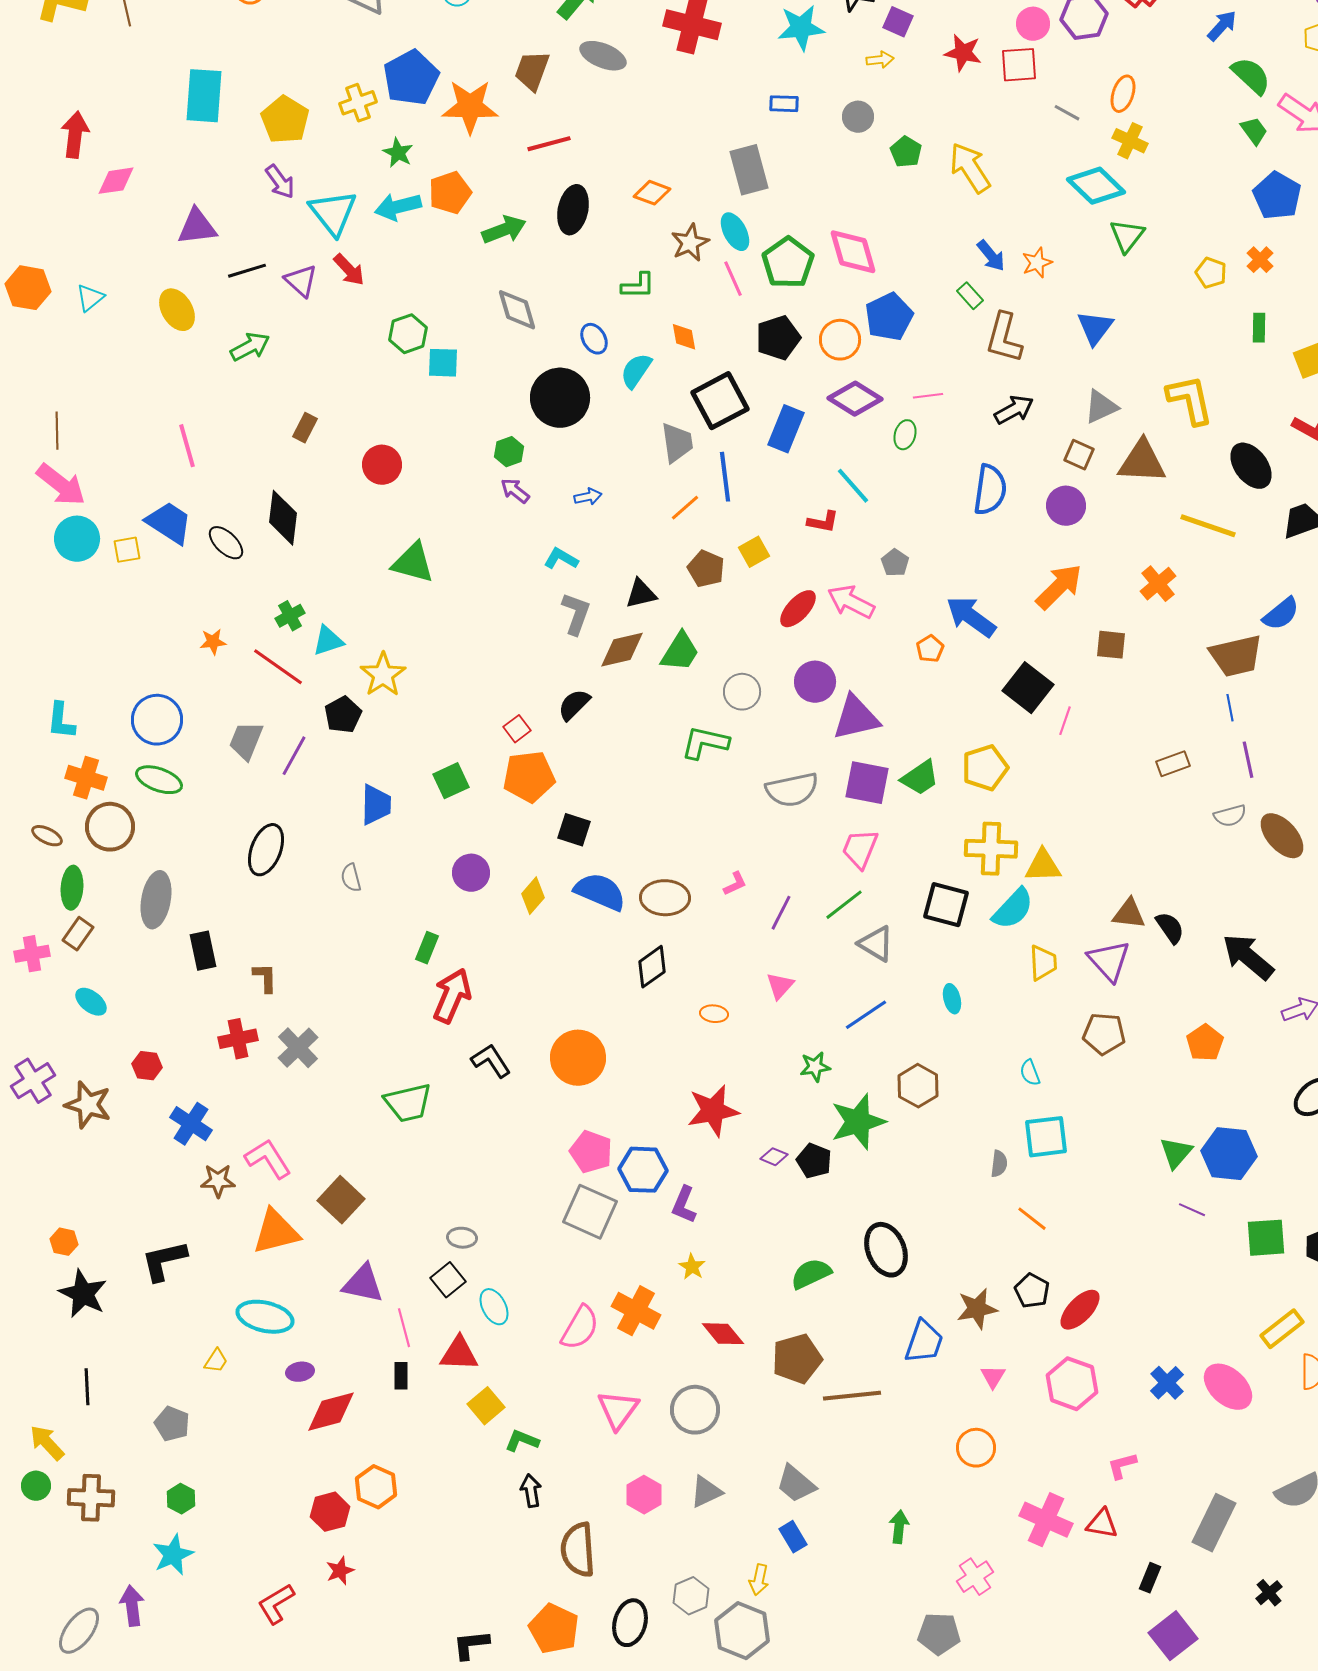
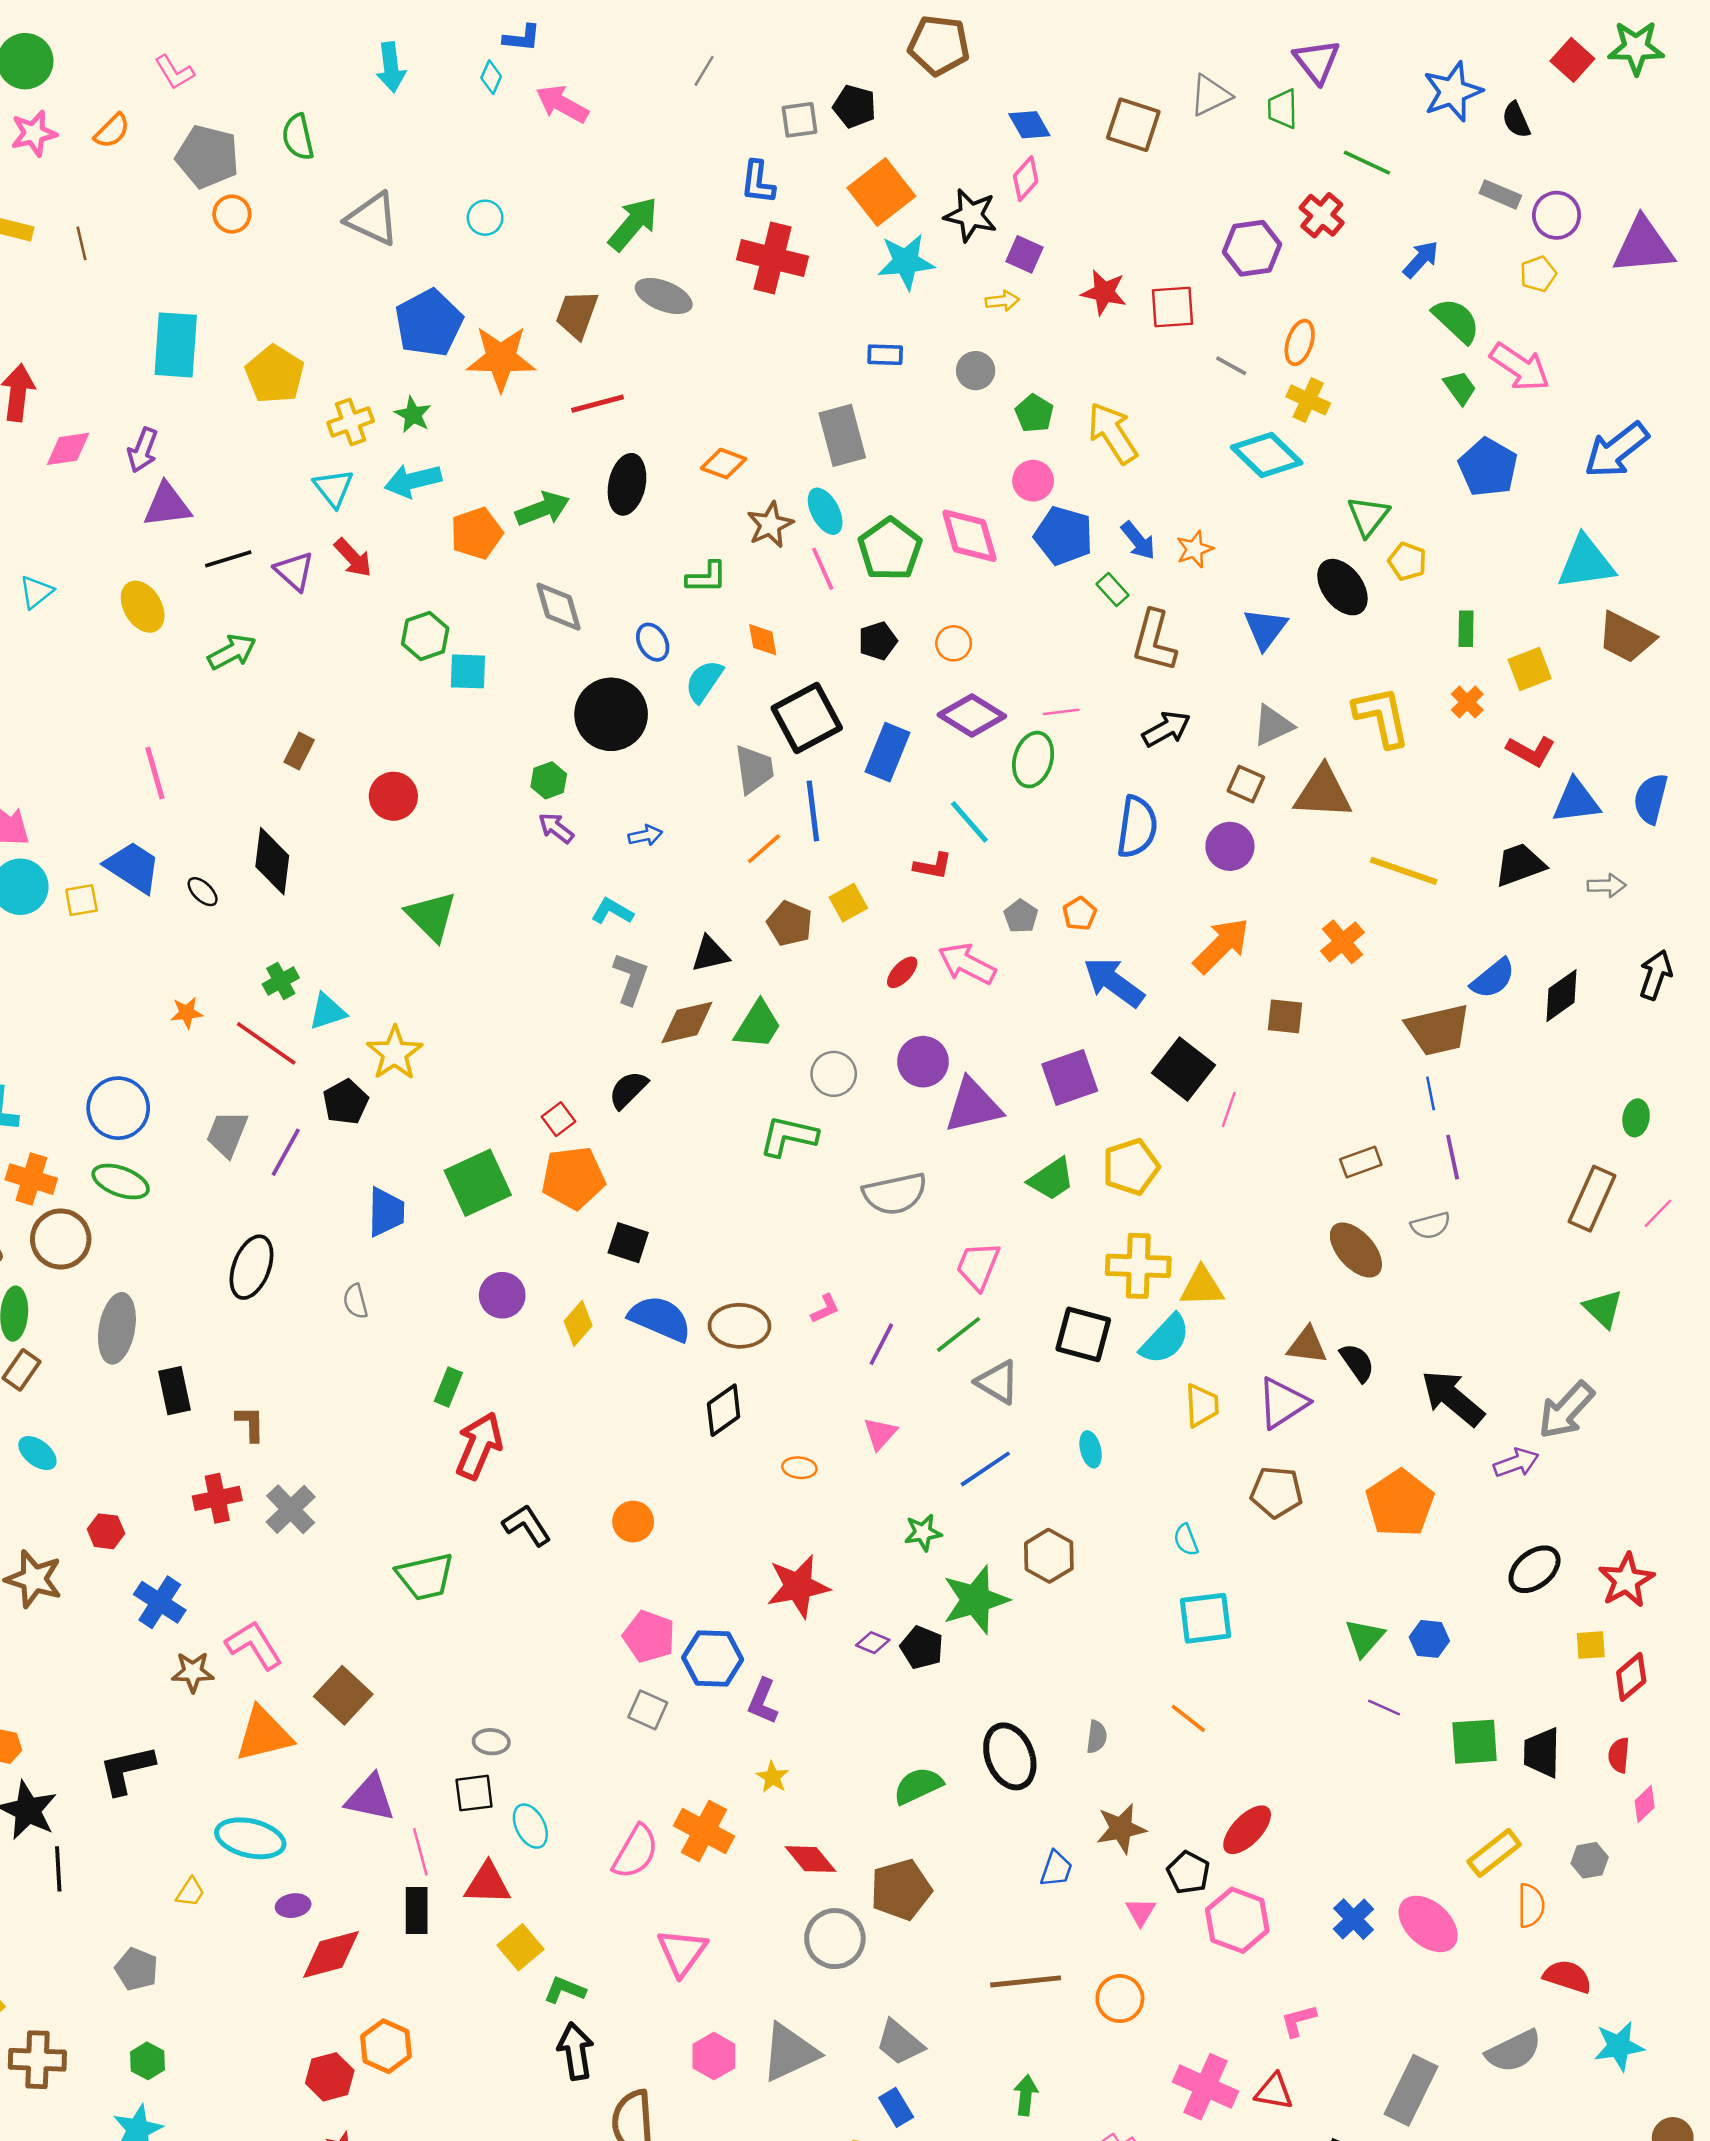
pink circle: (1033, 24) -> (1033, 481), moved
yellow cross: (358, 103) -> (351, 422), moved
purple arrow: (280, 182) -> (143, 450), moved, turned 57
orange pentagon: (450, 193) -> (477, 533), moved
cyan triangle: (333, 213) -> (333, 488), size x0.7
green triangle: (1127, 236) -> (1368, 516), moved
orange cross: (1260, 260) -> (1467, 702), moved
blue pentagon: (889, 317) -> (1064, 536), moved, turned -30
black pentagon: (778, 338) -> (878, 641), size x0.7
orange circle: (840, 340) -> (954, 643), size x0.7
green ellipse: (905, 435) -> (1033, 760), size x1.5
black ellipse: (1251, 466) -> (1342, 587), moved
black ellipse: (226, 543) -> (203, 892), size x0.7
green triangle: (413, 563) -> (431, 916), turned 30
red ellipse: (798, 609) -> (902, 972), size x0.7
orange pentagon: (930, 649) -> (1080, 914), moved
green square: (451, 781) -> (478, 1183), size x1.5
purple square: (867, 783) -> (1070, 1078), moved, turned -30
brown ellipse: (1282, 836) -> (1356, 1250), moved
purple triangle: (1109, 961) -> (1283, 1403), turned 39
orange pentagon: (1205, 1043) -> (1400, 1503), size x1.5
orange circle: (578, 1058) -> (633, 1522), size x0.6
blue hexagon: (1229, 1154) -> (1429, 1639), size x0.6
gray semicircle: (999, 1164) -> (1097, 1737), moved
gray square: (590, 1212) -> (648, 1710), size x0.6
black square: (448, 1280) -> (474, 1793), turned 32
black pentagon: (1032, 1291) -> (1188, 1873), moved
blue trapezoid: (924, 1342) -> (1056, 1869), size x0.7
black rectangle: (401, 1376) -> (417, 1910), size x1.4
black line: (87, 1387) -> (58, 1869), moved
brown line: (852, 1396) -> (1026, 1981), moved
gray circle: (695, 1410) -> (835, 1939), moved
black arrow: (531, 1491) -> (576, 2051), size x1.4
gray triangle: (706, 1492) -> (790, 2052), size x1.5

